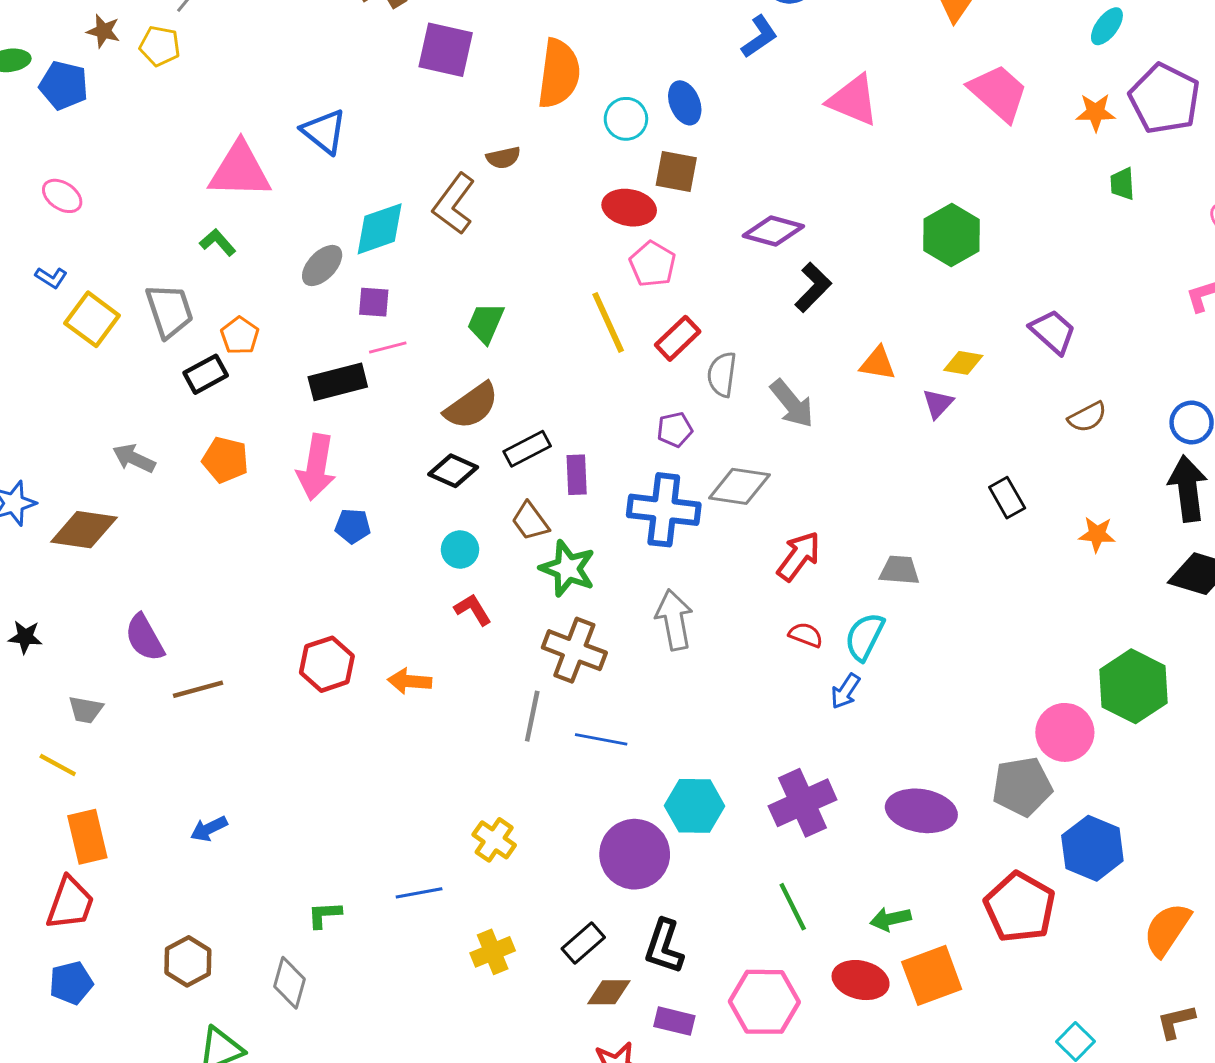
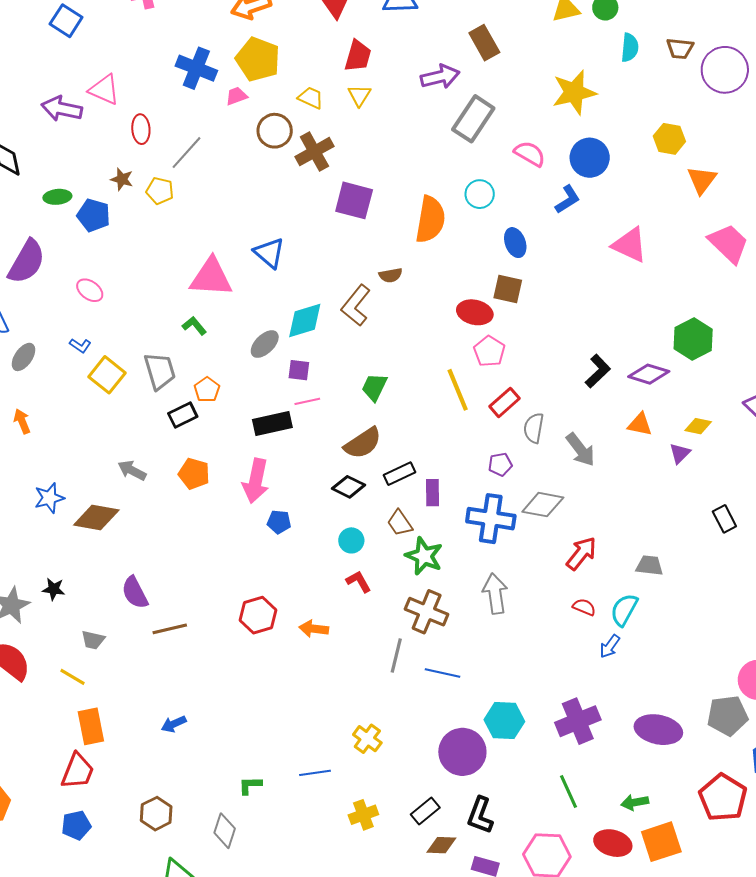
cyan circle: (626, 119) -> (480, 194), moved
purple diamond: (773, 231) -> (649, 374), moved

